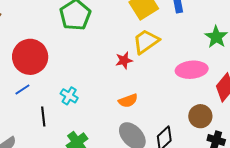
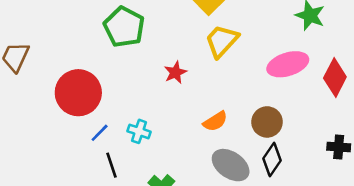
red star: (124, 60) -> (175, 72), moved
blue line: (22, 89) -> (100, 133), moved
brown circle: (200, 116) -> (267, 122), moved

